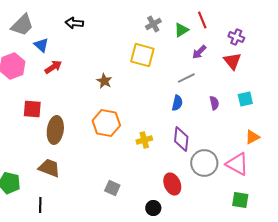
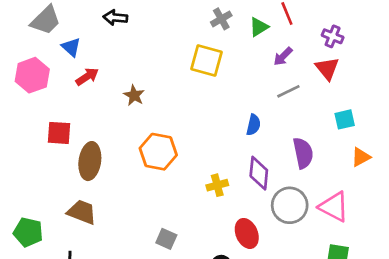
gray line: (186, 78) -> (288, 91), moved
brown star: (104, 81) -> (134, 95), moved
purple semicircle: (214, 103) -> (303, 153), moved, size x1.6
orange triangle: (252, 137) -> (361, 157), moved
yellow cross: (144, 140) -> (217, 185), moved

